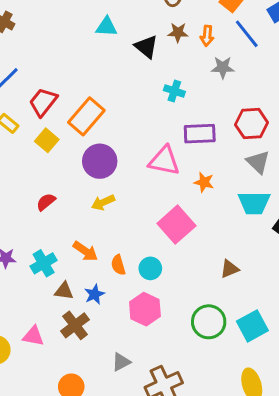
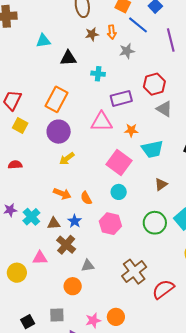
black triangle: (146, 47) -> (68, 58), moved, turned -30
orange rectangle: (86, 116) -> (57, 99), moved
red semicircle: (46, 202) -> (15, 165), moved, turned 48
cyan trapezoid: (254, 203) -> (152, 149), moved
cyan cross: (44, 263) -> (31, 217), moved
cyan circle: (150, 268) -> (119, 192), moved
gray triangle: (121, 362) -> (88, 266), moved, turned 32

